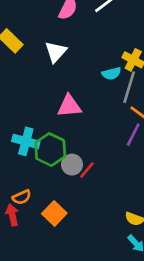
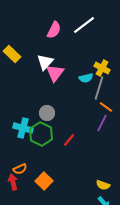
pink triangle: (69, 106) -> (55, 73), moved, turned -48
gray circle: (72, 165) -> (47, 113), moved
red line: (87, 170) -> (69, 140), moved

